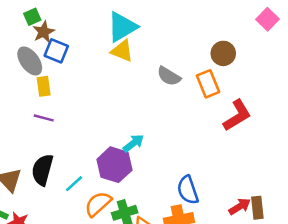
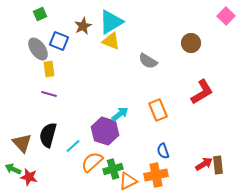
brown star: (44, 32) -> (83, 26), moved
orange rectangle: (208, 84) -> (158, 110), moved
blue semicircle: (188, 190) -> (163, 151), size x0.7

